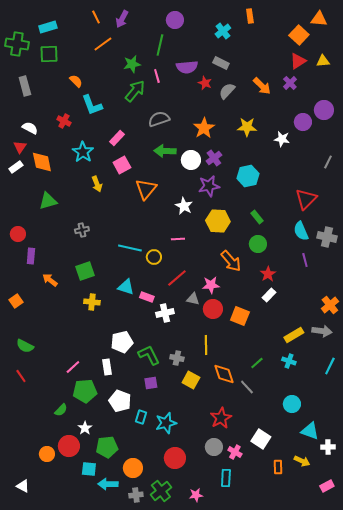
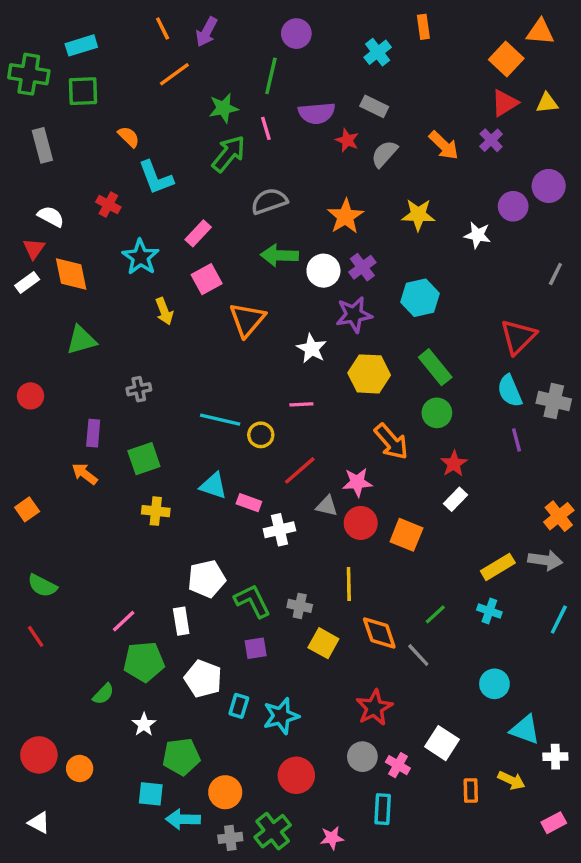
green rectangle: (257, 217) -> (435, 367), size x1.5
purple rectangle: (31, 256) -> (93, 433), moved
red circle: (69, 446) -> (39, 755), moved

